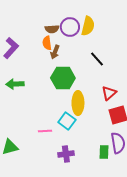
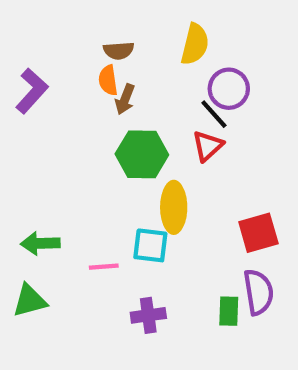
purple circle: (70, 27) -> (229, 89), moved
green arrow: (15, 84) -> (40, 243), moved
red triangle: (109, 93) -> (208, 146), moved
cyan square: (67, 121) -> (150, 245), turned -30

